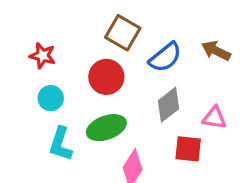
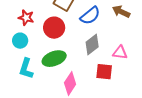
red star: (43, 56) -> (26, 18), moved

